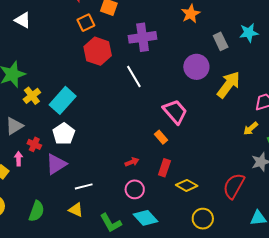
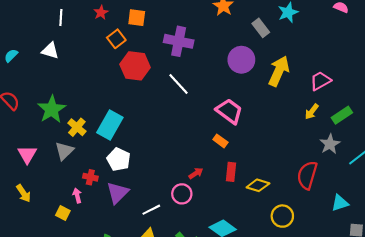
purple cross: (143, 37) -> (179, 41), turned 32
gray triangle: (14, 126) -> (64, 151), moved
pink circle: (135, 189) -> (182, 194), moved

